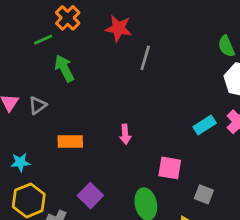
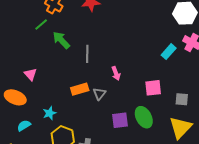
gray line: (145, 58) -> (87, 54), moved
gray triangle: (37, 105) -> (99, 94), moved
purple square: (90, 196) -> (120, 120), moved, turned -36

